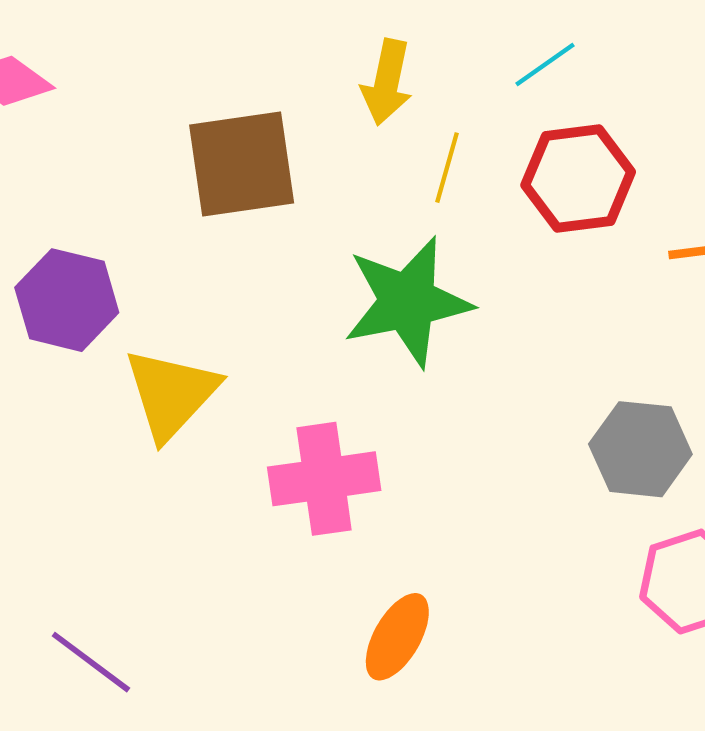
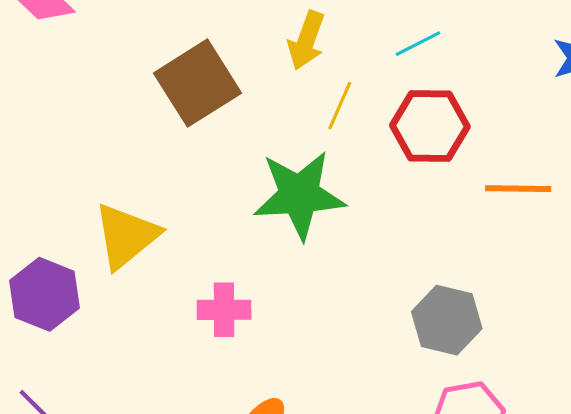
brown square: (242, 164) -> (198, 83), turned -32
purple hexagon: (67, 300) -> (44, 294), moved
pink cross: (324, 479) -> (224, 310), size x0.7

